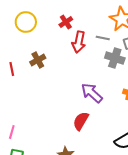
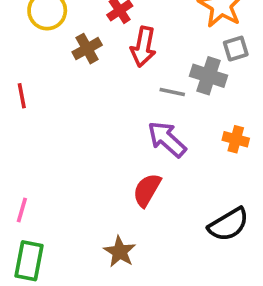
gray line: (103, 38) -> (172, 92), moved
brown cross: (38, 60) -> (87, 49), moved

